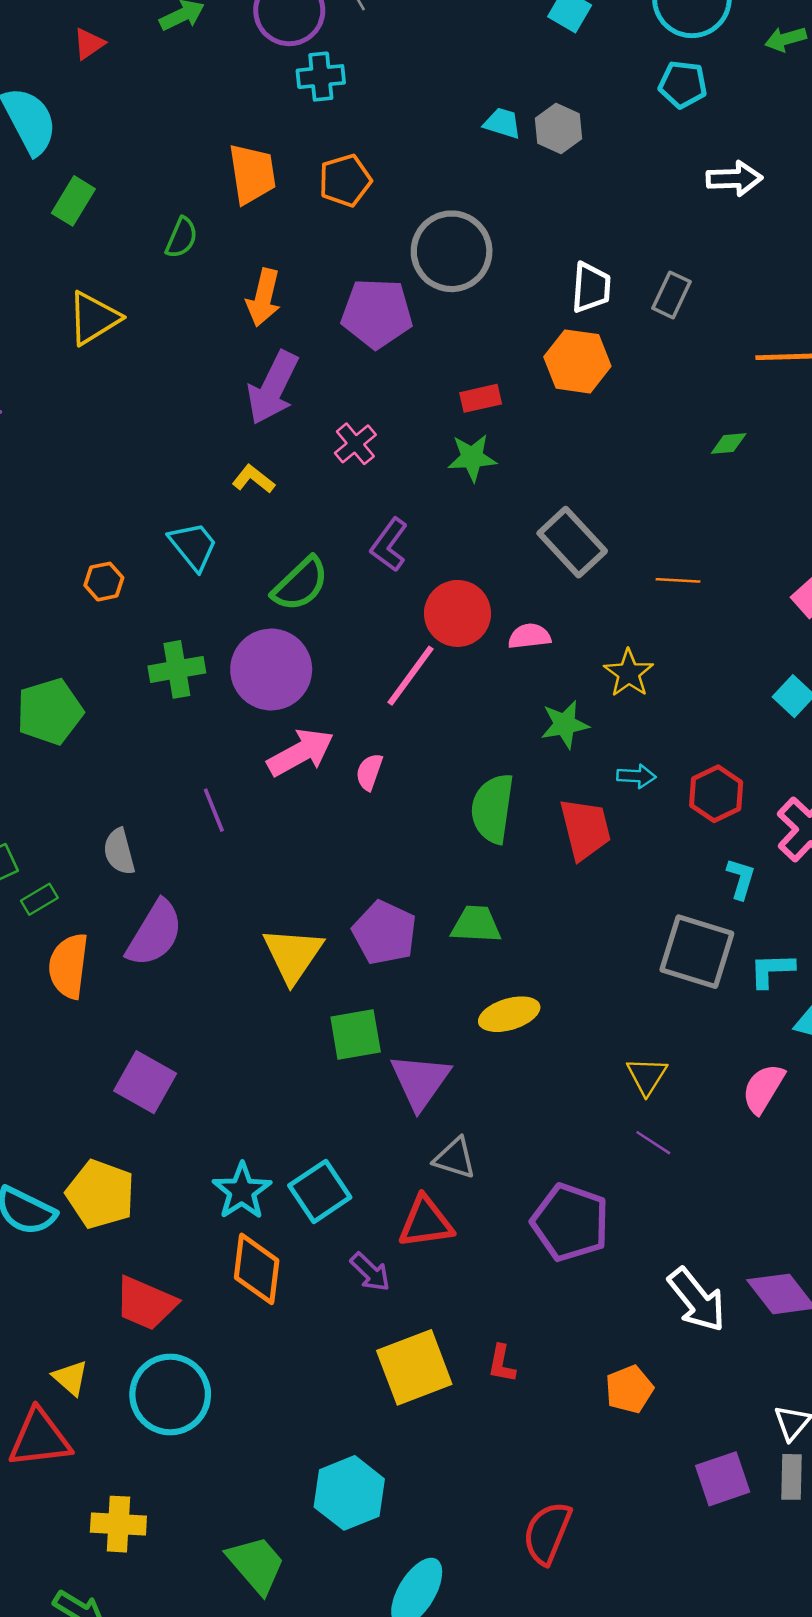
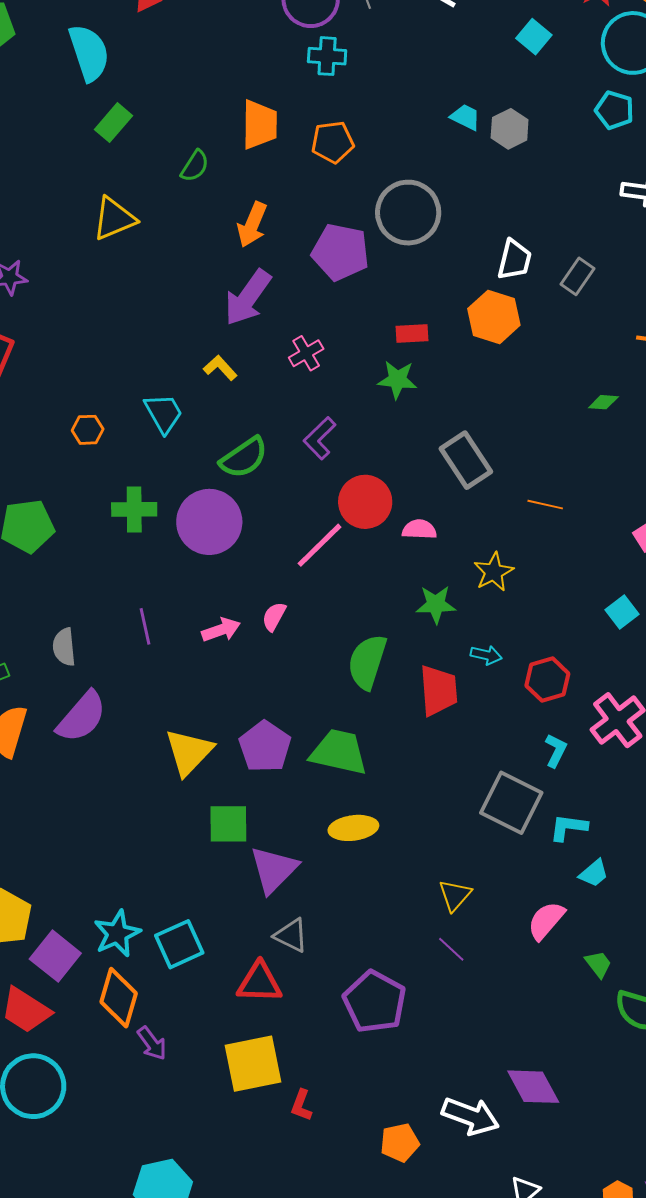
pink arrow: (301, 752) -> (221, 630), moved, size x0.7
green trapezoid: (476, 924) -> (339, 752), size x1.4
purple square: (145, 1082) -> (55, 956), moved
purple arrow: (370, 1272) -> (152, 1043), moved
white arrow: (697, 1300) -> (470, 1116), moved, turned -40
yellow square: (414, 1367) -> (253, 1064), moved

